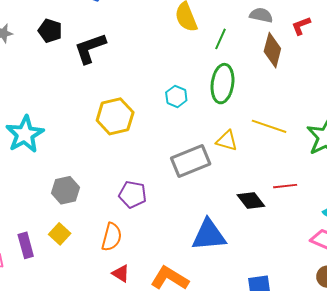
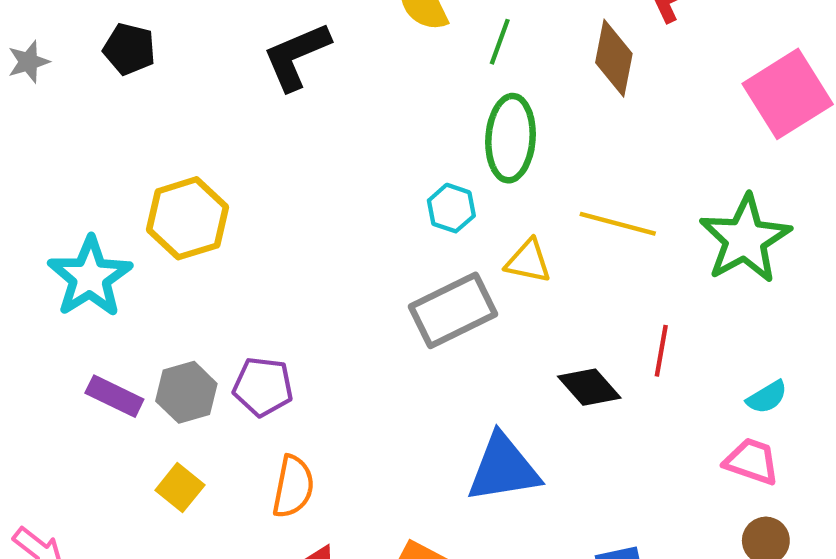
black L-shape: (90, 48) -> (296, 56), moved
cyan hexagon: (176, 96) -> (451, 208), moved
yellow hexagon: (115, 116) -> (187, 218), moved
red line: (285, 186) -> (661, 351), turned -70
purple pentagon: (133, 194) -> (263, 387), moved
purple rectangle: (26, 245) -> (114, 396), moved, turned -45

